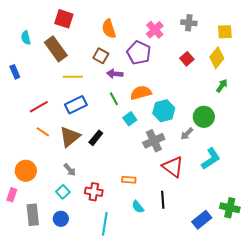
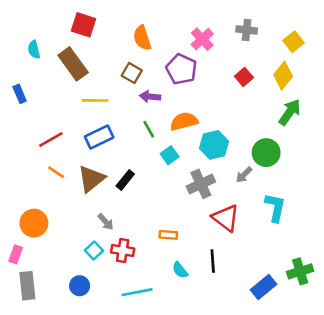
yellow square: (225, 32) -> (294, 42), turned -35
green arrow: (222, 86) -> (290, 112), size x1.5
cyan L-shape: (211, 159) -> (275, 207), turned -45
gray arrow: (70, 170) -> (106, 222), moved
cyan square: (63, 192) -> (94, 250), moved
green cross: (230, 208) -> (300, 271), turned -30
gray rectangle: (33, 215) -> (27, 286), moved
cyan line: (105, 224) -> (137, 292), turned 70

